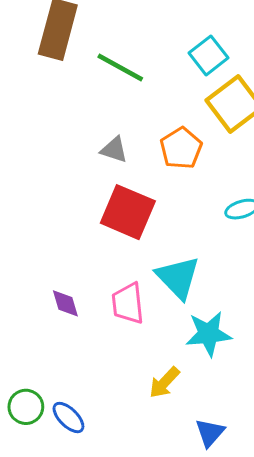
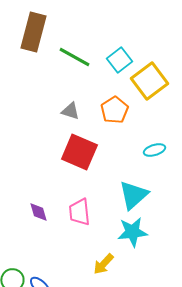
cyan square: (208, 55) -> (119, 60), moved
cyan triangle: (178, 278) -> (133, 195), moved, turned 32

